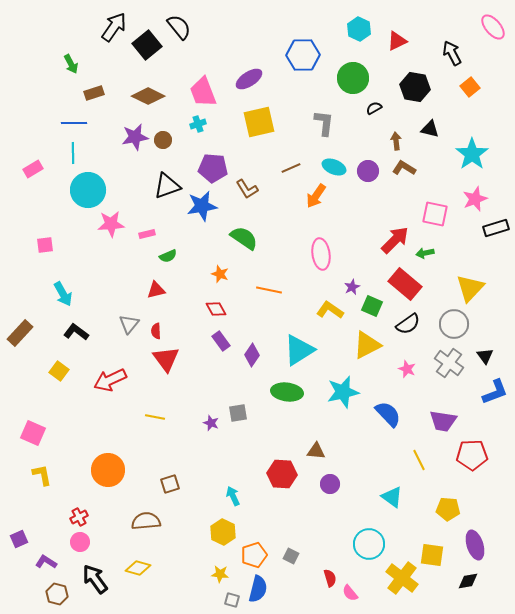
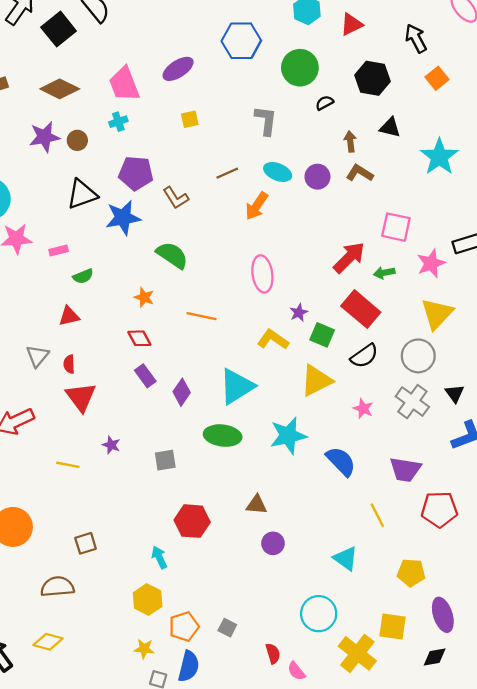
yellow square: (259, 122) -> (190, 119), size x0.5
pink star: (475, 199) -> (431, 263), moved
purple star: (211, 423) -> (111, 445), moved
red hexagon: (282, 474) -> (192, 521), moved

